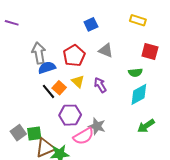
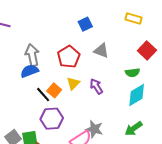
red square: (150, 51) -> (147, 50), turned 30
blue semicircle: (47, 68) -> (30, 71), moved
yellow triangle: (78, 81) -> (73, 83), turned 32
purple hexagon: (70, 115) -> (52, 119), moved
green arrow: (146, 126) -> (134, 129), moved

